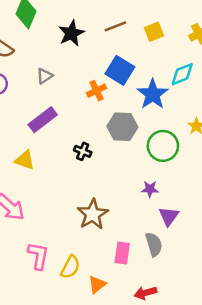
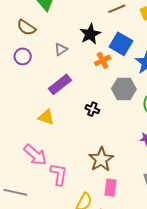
black star: (71, 33) -> (90, 34), moved
pink rectangle: (122, 253) -> (110, 188), moved
pink L-shape: (38, 256) -> (59, 174), moved

